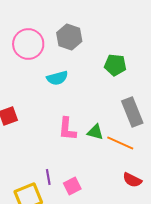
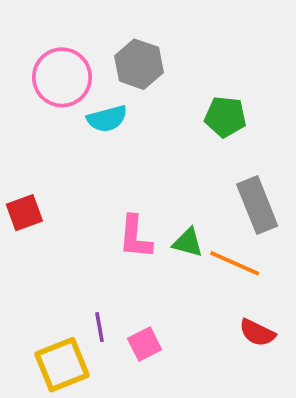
cyan semicircle: (57, 78) -> (107, 119), moved

